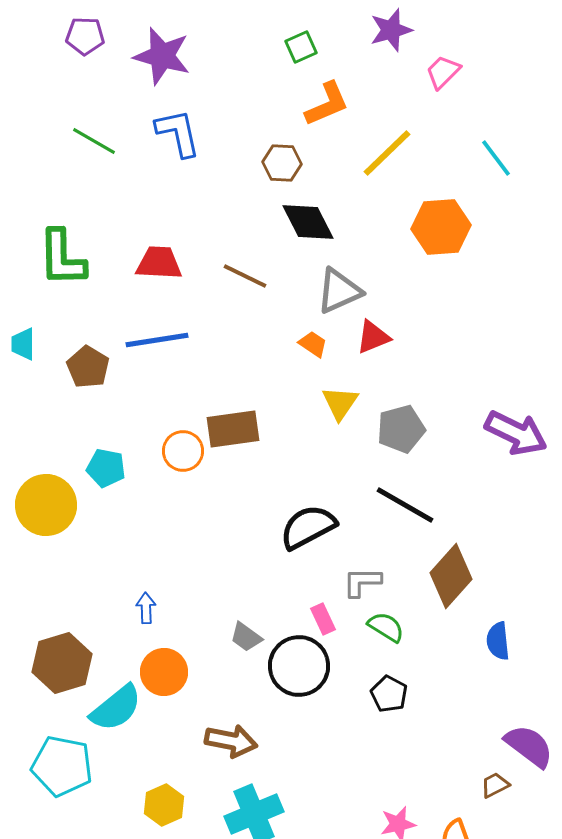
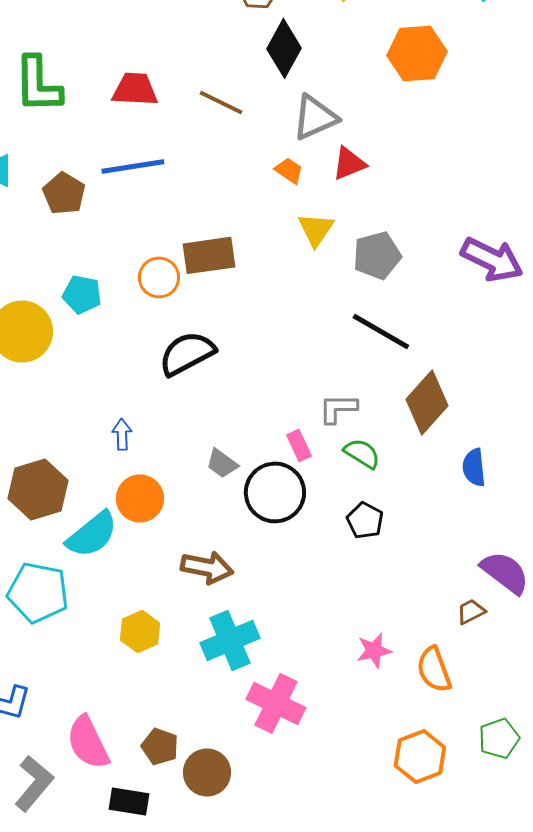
black diamond: (308, 222) -> (284, 48), turned 56
black semicircle: (308, 527) -> (187, 353), moved

